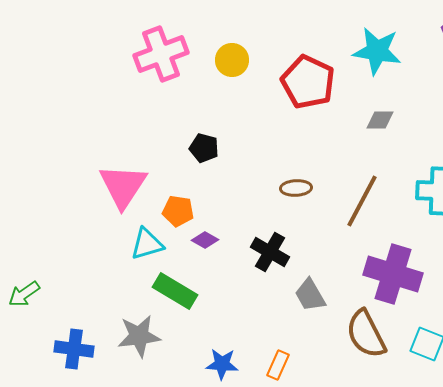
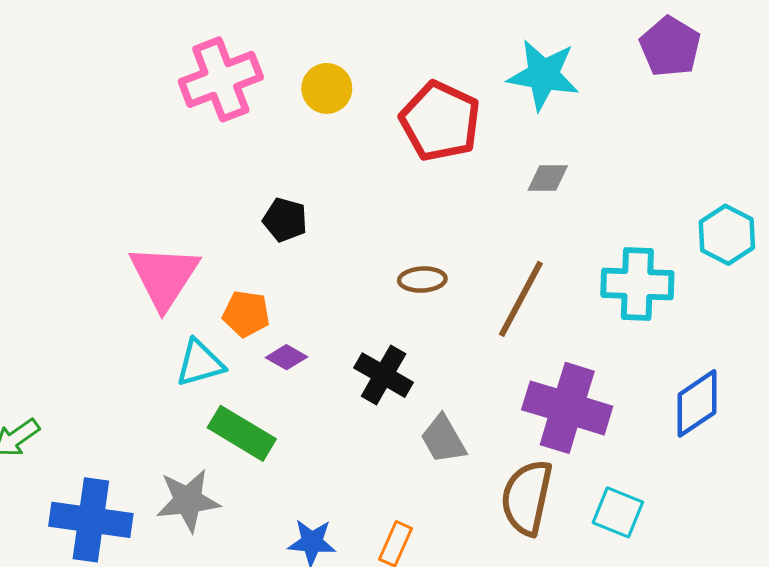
brown semicircle: (366, 334) -> (527, 497), turned 39
blue cross: (74, 349) -> (91, 520), size x1.4

